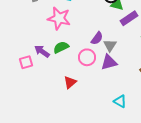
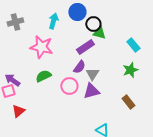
purple rectangle: (129, 18) -> (85, 47), moved
purple arrow: (42, 51) -> (12, 80), moved
red triangle: (70, 82) -> (18, 111), moved

